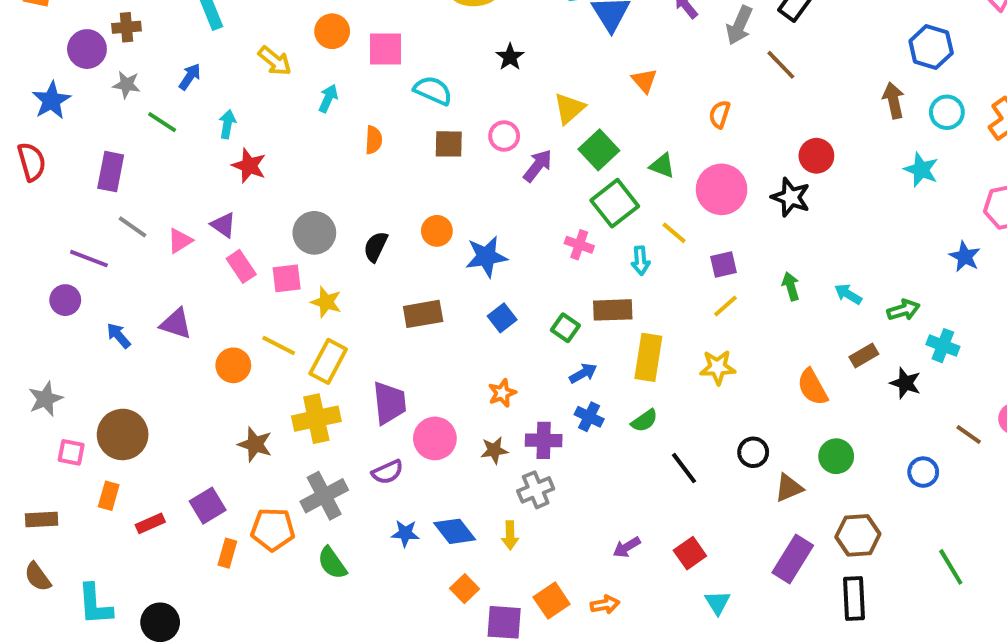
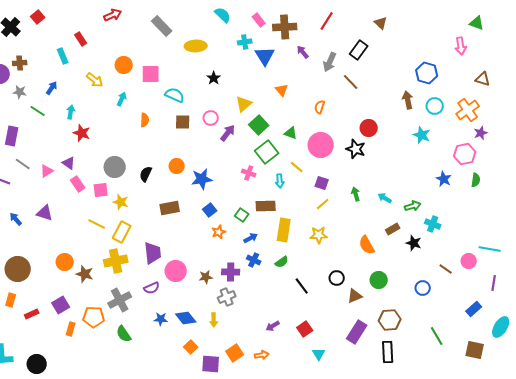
purple square: (724, 264) -> (322, 183), turned 32
orange circle: (233, 365) -> (65, 262), moved
orange star: (502, 393) -> (219, 232), moved

